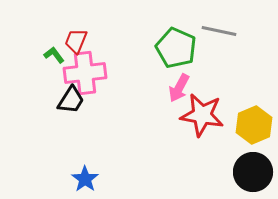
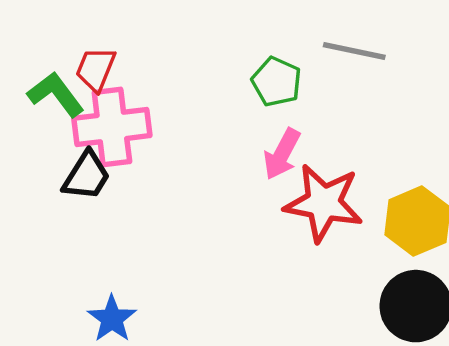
green pentagon: (176, 48) -> (276, 82), size x0.7
green L-shape: (54, 55) -> (56, 94), size x1.5

